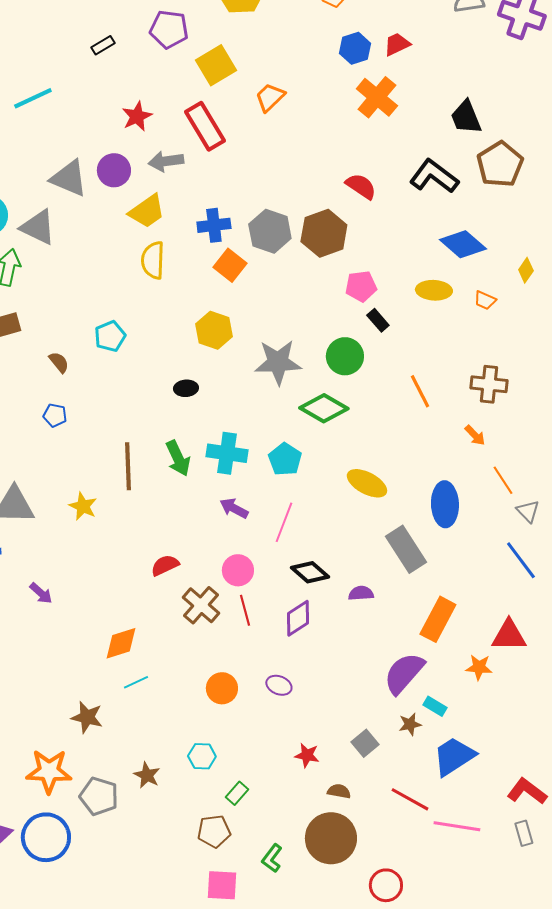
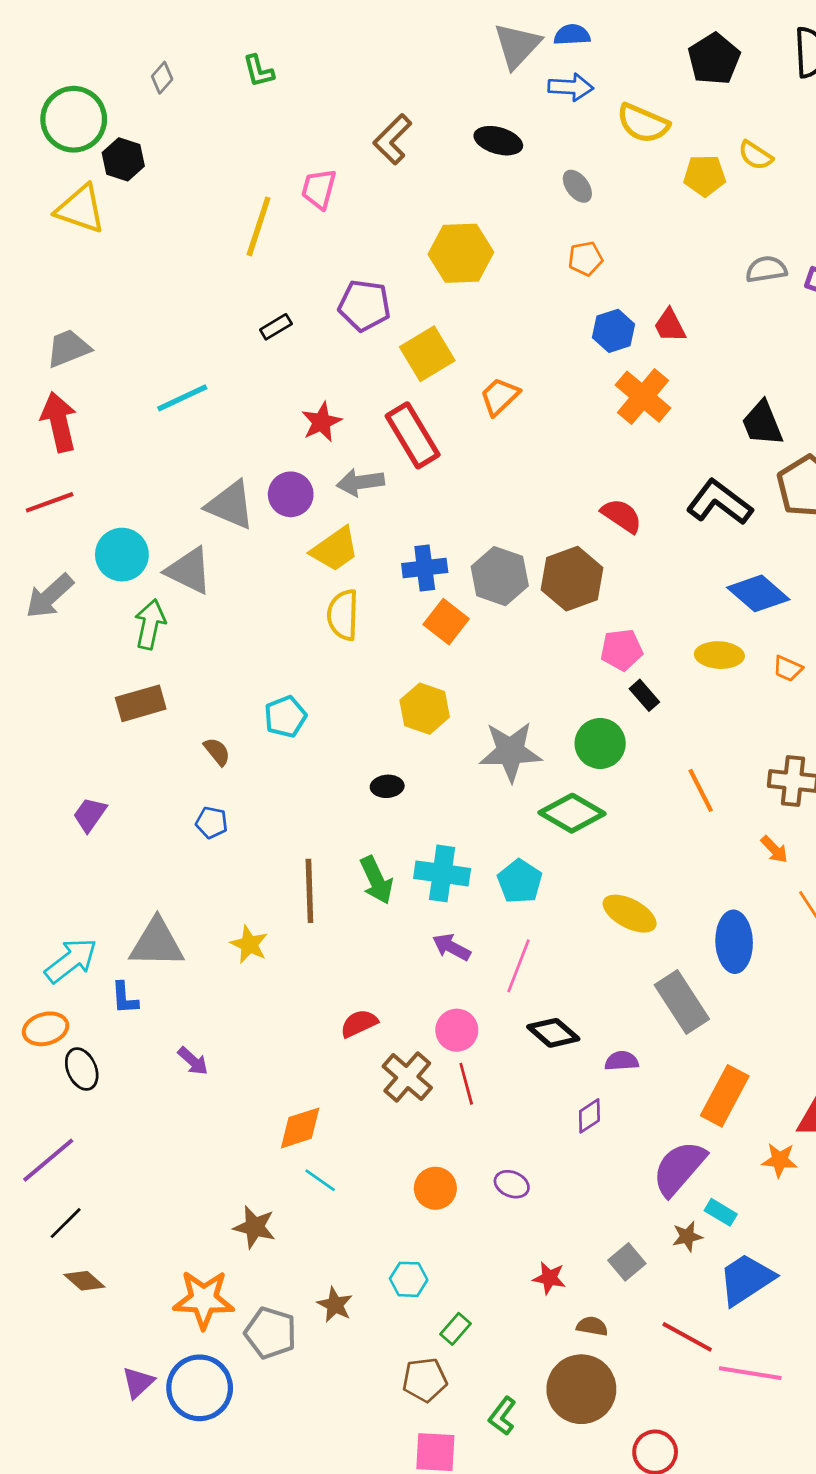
red trapezoid: (397, 44) -> (670, 326), turned -92
purple diamond: (298, 618) -> (589, 1116), moved, size x0.7
cyan line: (136, 682) -> (320, 1180), turned 60

